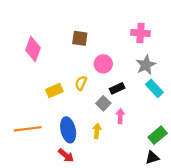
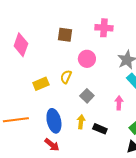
pink cross: (141, 33) -> (104, 28), moved
black rectangle: (117, 88) -> (100, 129), moved, turned 48
pink arrow: (120, 116) -> (119, 103), moved

